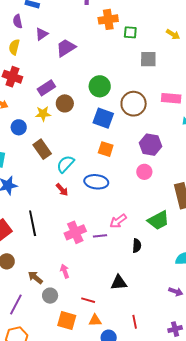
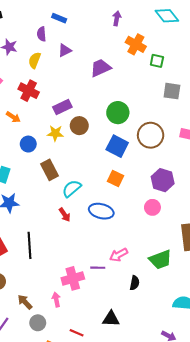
orange cross: (108, 19) -> (136, 44), turned 30
purple trapezoid: (66, 48) -> (101, 68), moved
pink cross: (75, 232) -> (73, 278), moved

